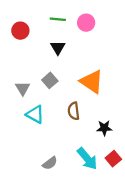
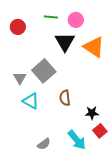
black triangle: (58, 48) -> (65, 42), moved, size x1.5
gray square: (50, 80) -> (44, 71), size x1.6
orange triangle: (92, 82) -> (94, 47), moved
red square: (113, 159) -> (100, 131), moved

